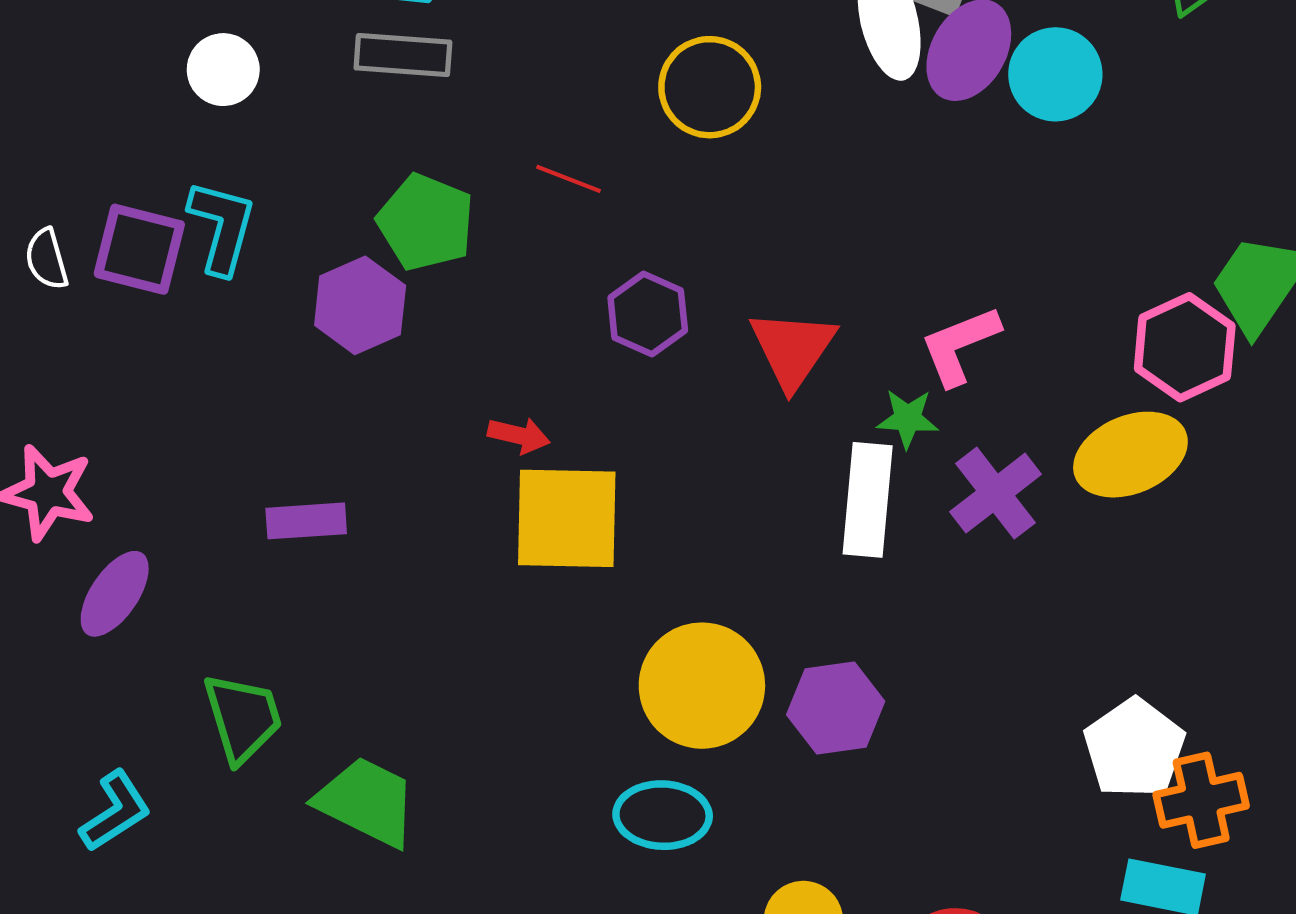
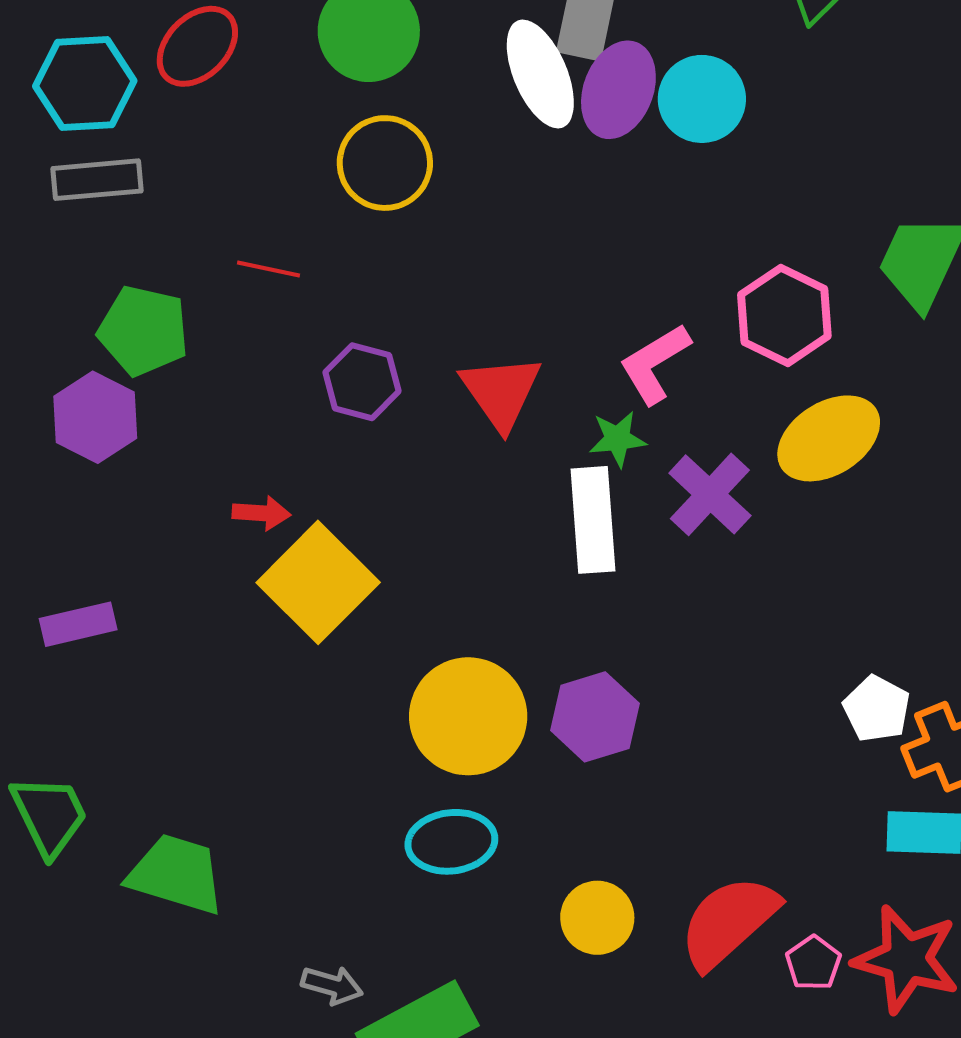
pink hexagon: (1185, 347) -> (784, 315), moved
yellow square: (567, 518) -> (318, 582), turned -37
white pentagon: (1134, 748) -> (877, 709), size x0.7

